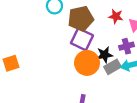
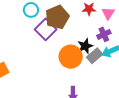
purple square: (82, 39) -> (46, 29), moved, turned 30

